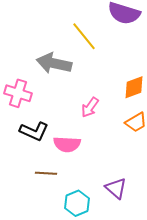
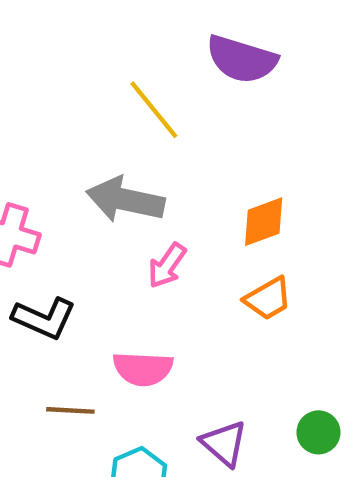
gray arrow: (54, 63) -> (125, 200), moved
pink semicircle: (67, 144) -> (143, 369), moved

